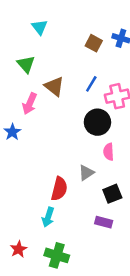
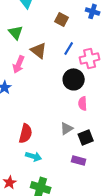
brown square: (94, 43) -> (62, 19), moved
gray triangle: (86, 173) -> (67, 128), moved
red semicircle: (59, 189) -> (26, 133), moved
cyan arrow: (48, 217) -> (34, 156), turned -91

